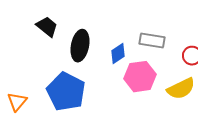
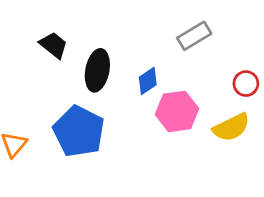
gray rectangle: (152, 41) -> (194, 36), moved, turned -40

